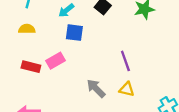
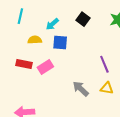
yellow semicircle: (27, 29) -> (35, 40), moved
red rectangle: (31, 67) -> (24, 64), moved

